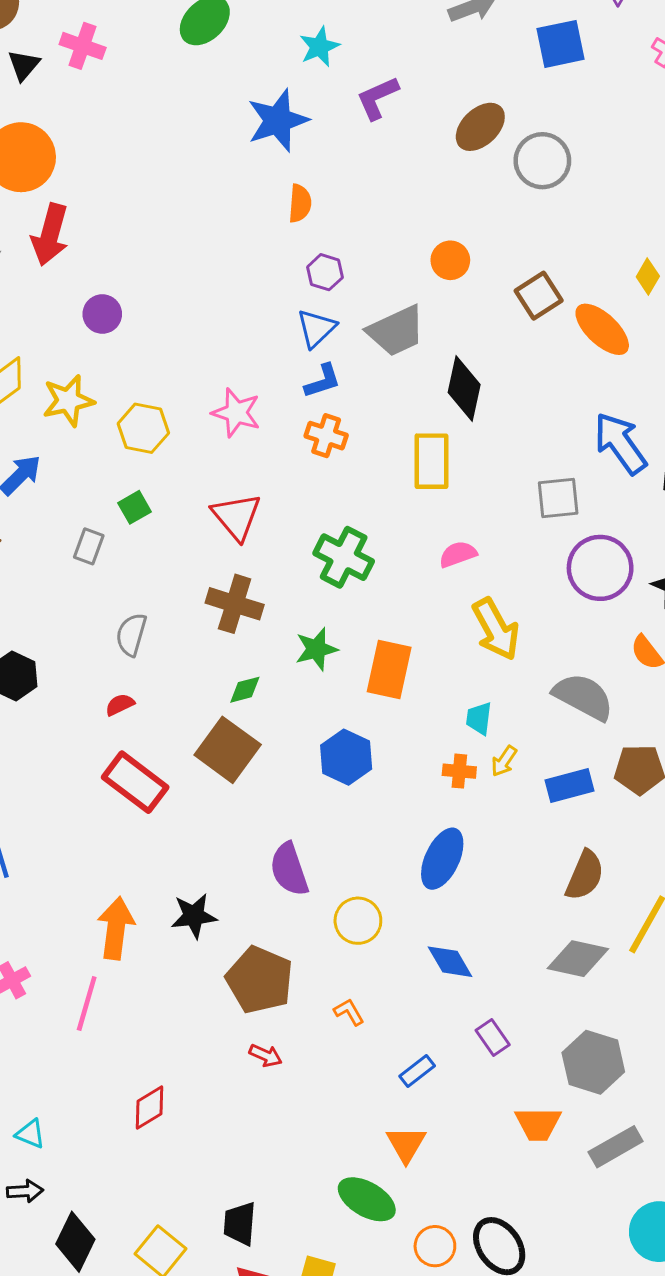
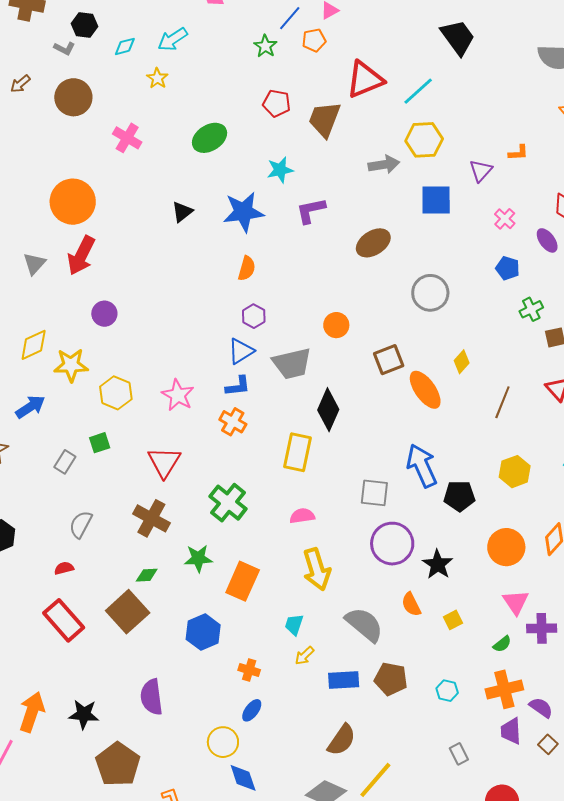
black triangle: (24, 65) -> (182, 212), moved
gray circle: (542, 161) -> (430, 293), moved
orange cross: (459, 771) -> (249, 670), moved
blue ellipse: (442, 859) -> (252, 710), size x0.6
yellow circle: (358, 921) -> (223, 742), moved

